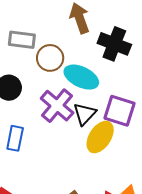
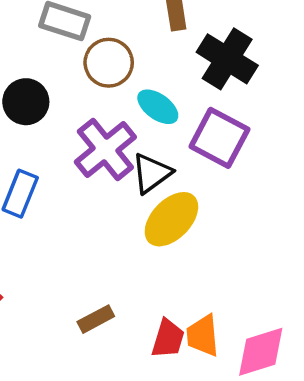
cyan ellipse: (81, 77) -> (158, 107), size x0.7
purple square: (119, 111) -> (219, 138), moved

